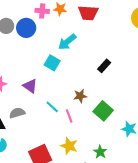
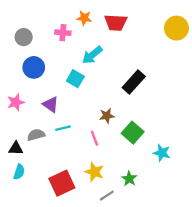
pink cross: (42, 11) -> (63, 33), moved
blue circle: (26, 28) -> (34, 67), moved
black rectangle: (104, 66) -> (134, 82), size x1.5
cyan line: (52, 107) -> (63, 128), moved, turned -56

